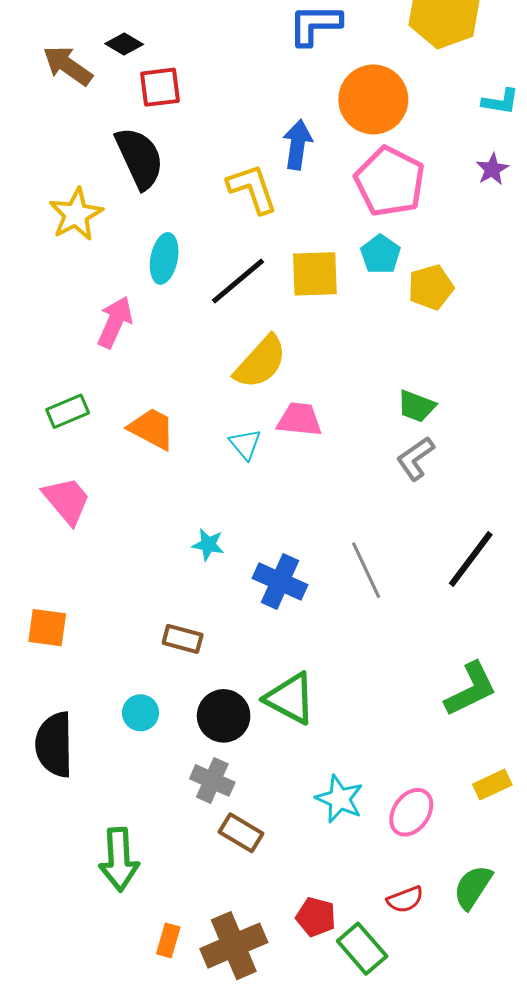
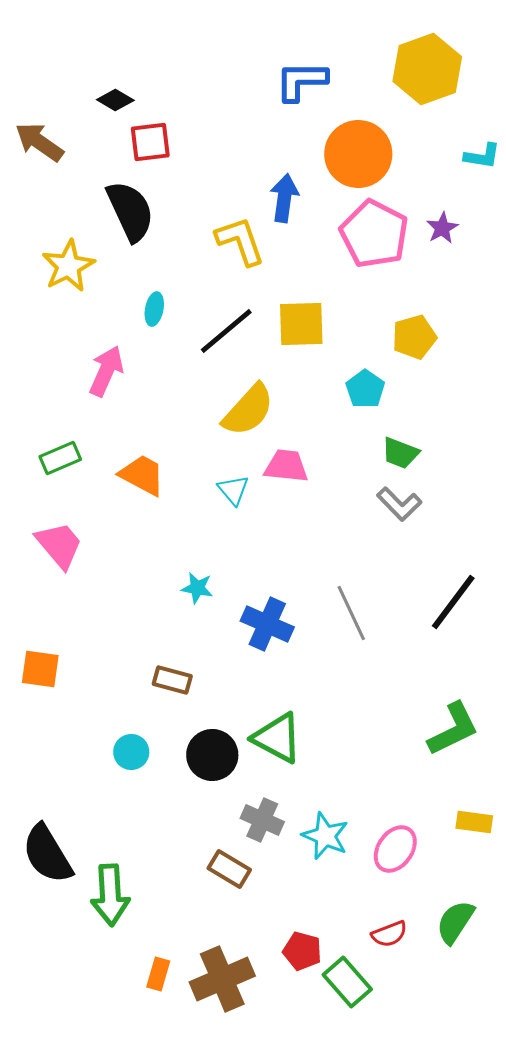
brown arrow: (68, 66) -> (39, 142), moved
purple star: (492, 169) -> (442, 228), moved
cyan pentagon: (381, 254) -> (365, 389), moved
cyan ellipse: (164, 258) -> (154, 309), size x0.7
gray L-shape: (415, 458) -> (399, 504), turned -99
black semicircle: (54, 745) -> (47, 854), moved, turned -30
gray cross: (212, 780) -> (262, 820), moved
yellow rectangle: (492, 785) -> (474, 822), turned 33

